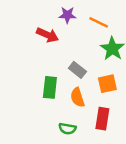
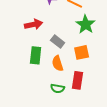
red arrow: (47, 35) -> (34, 24), moved, turned -36
green semicircle: (67, 129) -> (58, 88), moved

